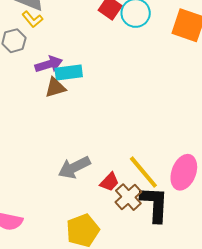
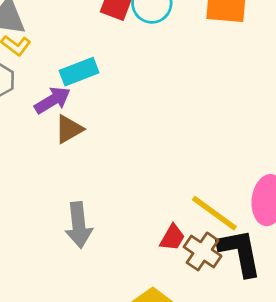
cyan rectangle: (69, 72) -> (79, 72), moved
gray arrow: (74, 167) -> (79, 225), moved, turned -56

